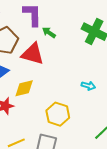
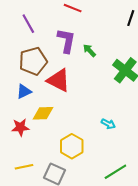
green arrow: (49, 33) -> (89, 50), moved

